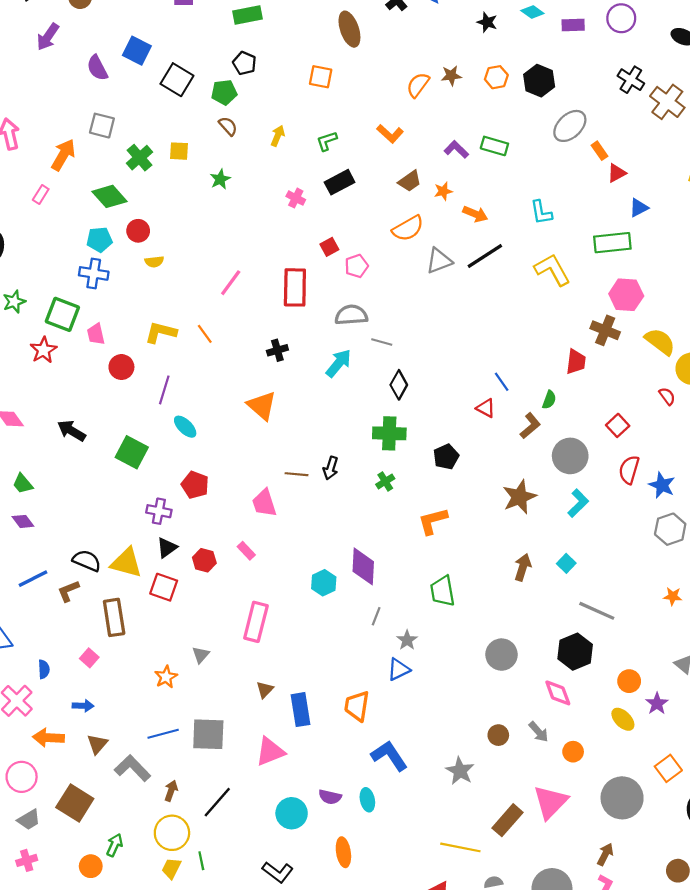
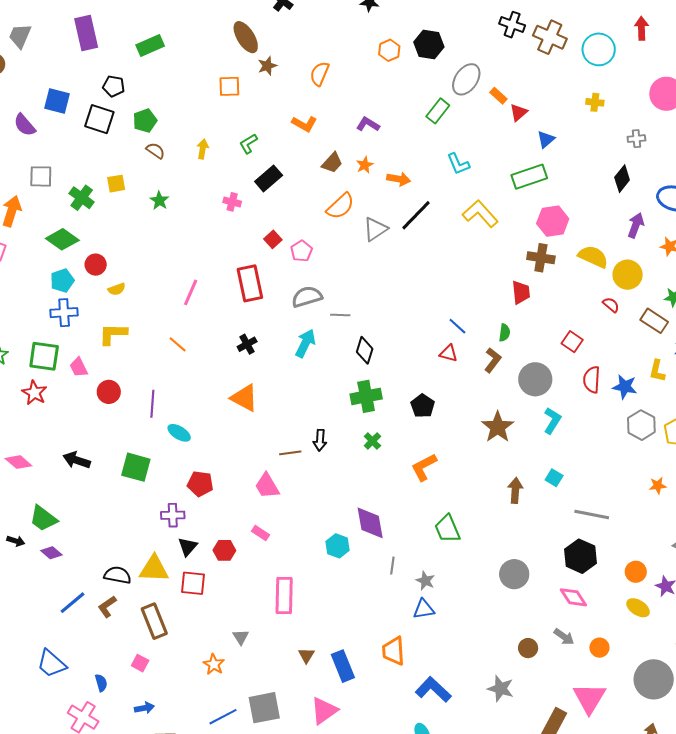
black pentagon: (244, 63) -> (114, 86), moved
brown star: (451, 76) -> (267, 66), moved
green rectangle: (494, 146) -> (438, 111), moved, turned -55
yellow L-shape: (161, 332) -> (113, 334), moved
green trapezoid: (23, 484) -> (43, 519), size x1.4
blue triangle: (399, 669) -> (424, 609), turned 30

